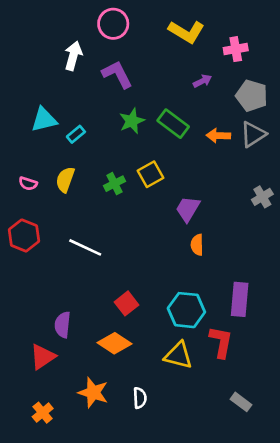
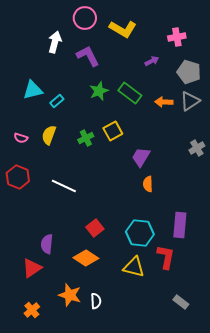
yellow L-shape: (186, 32) -> (123, 29), moved
white semicircle: (140, 398) -> (96, 301), moved

